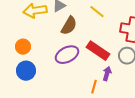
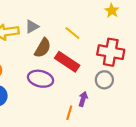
red rectangle: (98, 51) -> (67, 62), moved
purple ellipse: (67, 55) -> (41, 79), turned 40

